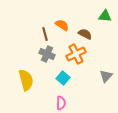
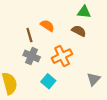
green triangle: (105, 16) -> (84, 12), moved
brown semicircle: (85, 34) -> (79, 31), moved

